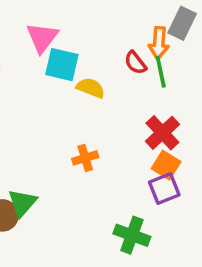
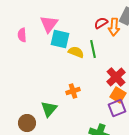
red semicircle: (135, 63) -> (101, 23), moved, turned 96
green line: (161, 72) -> (93, 49), moved
green triangle: (22, 203) -> (49, 109), moved

